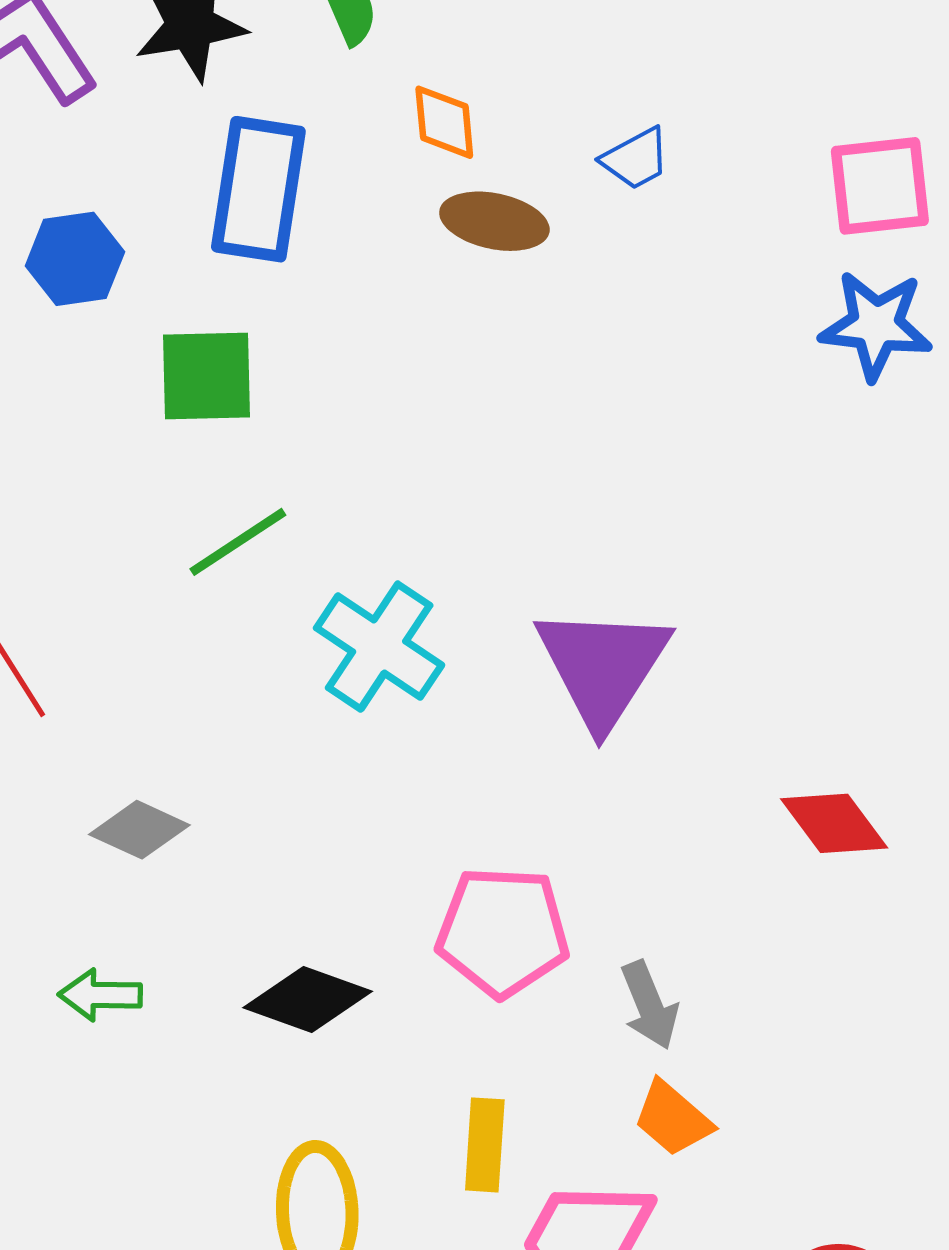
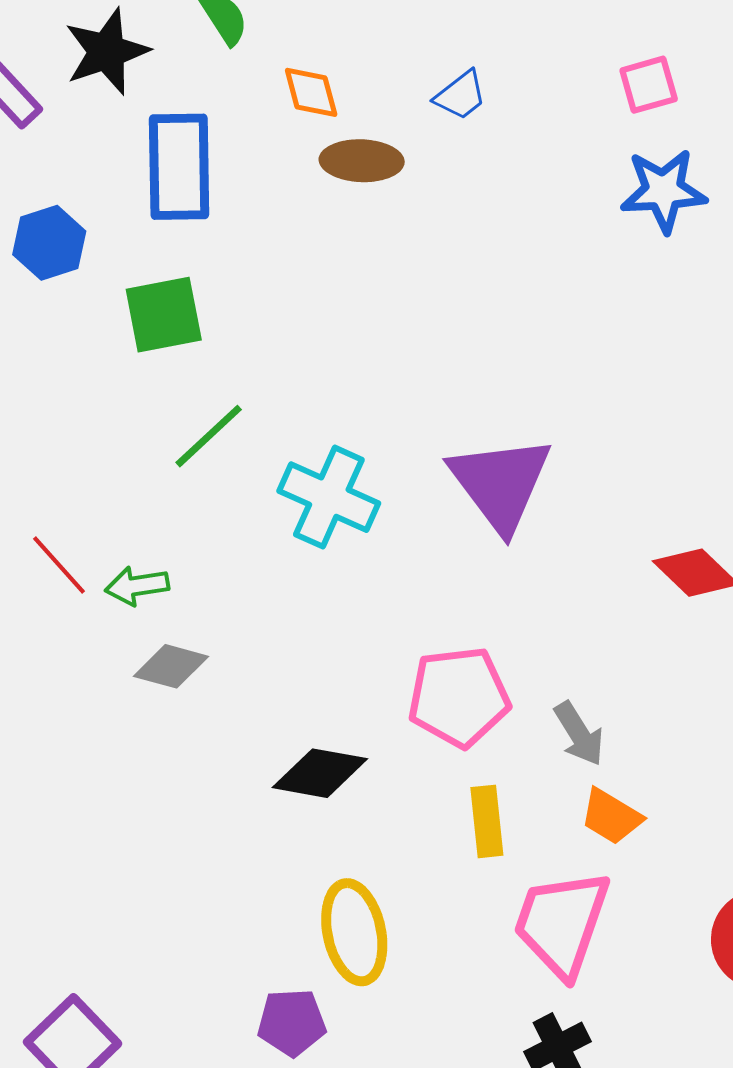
pink square: (880, 186) -> (649, 85), size x0.7
green arrow: (100, 995) -> (137, 586), moved
yellow rectangle: (485, 1145) -> (487, 821), moved

